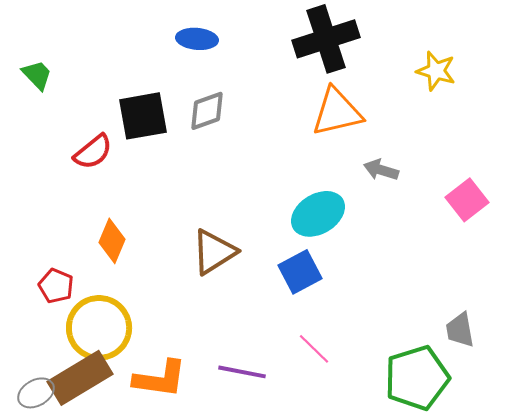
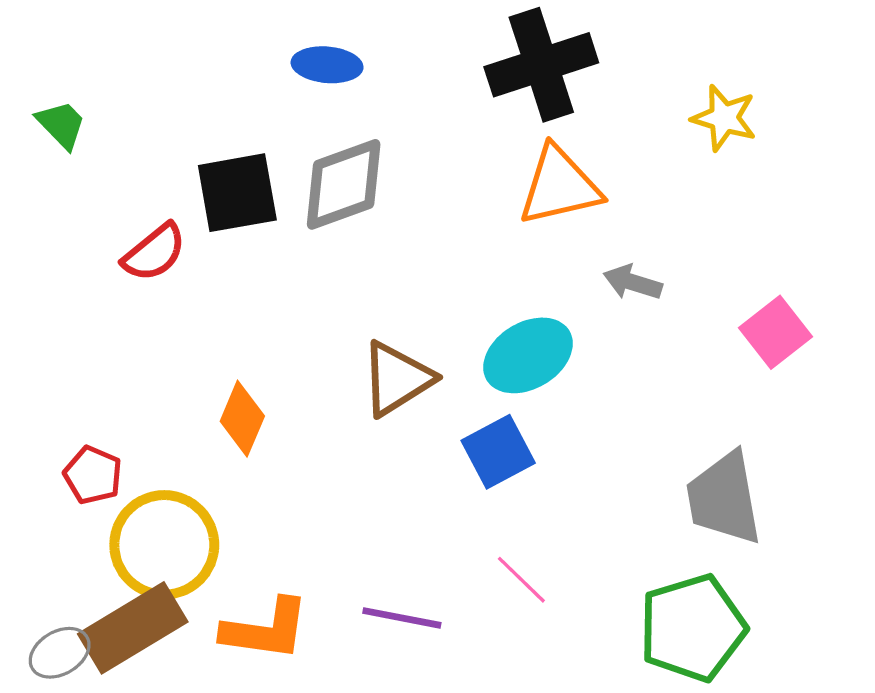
gray diamond: (207, 111) -> (344, 184), size x1.4
orange diamond: (112, 241) -> (242, 419), moved
brown triangle: (214, 252) -> (397, 379), moved
gray trapezoid: (460, 330) -> (724, 498), moved, size x1.6

